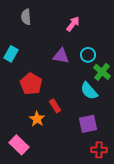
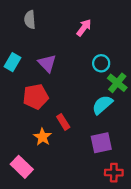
purple triangle: (61, 56) -> (47, 63), moved, turned 36
red pentagon: (31, 84) -> (36, 97), turned 30
cyan semicircle: (89, 91) -> (102, 105), turned 90

